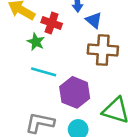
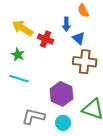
green star: (36, 42) -> (18, 55), moved
cyan line: (44, 72) -> (19, 79), moved

